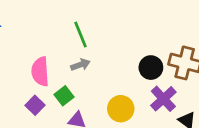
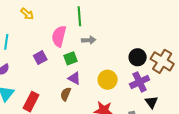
green line: (80, 34) -> (79, 16), moved
purple square: (35, 105) -> (40, 58), moved

